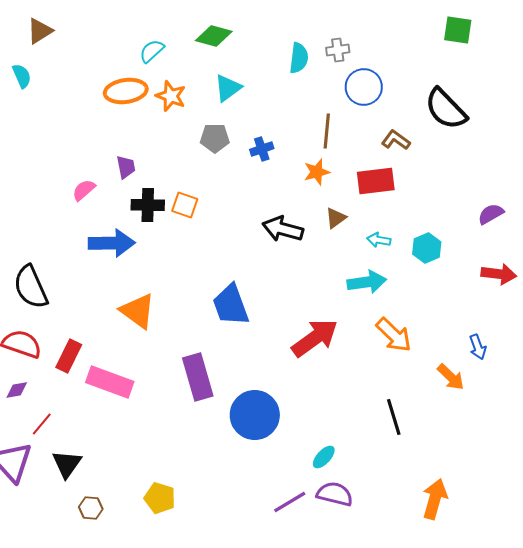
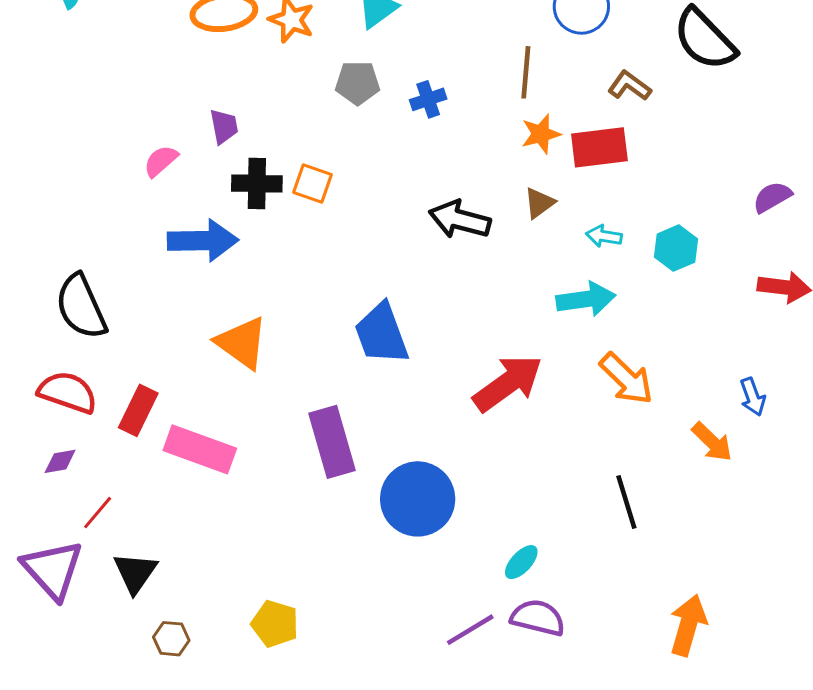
orange star: (317, 172) -> (541, 134), moved

